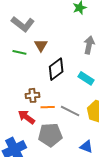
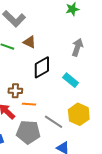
brown triangle: (41, 45) -> (30, 42), turned -40
gray line: (70, 111) -> (54, 122), moved

